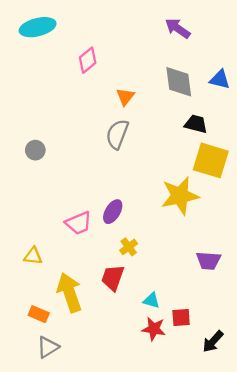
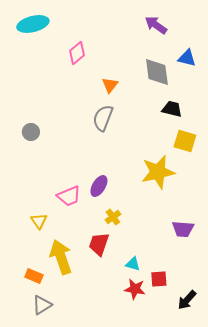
blue triangle: (220, 80) -> (187, 58), moved
yellow square: (211, 160) -> (185, 141), size x0.7
yellow triangle: (33, 256) -> (39, 221), moved, turned 48

